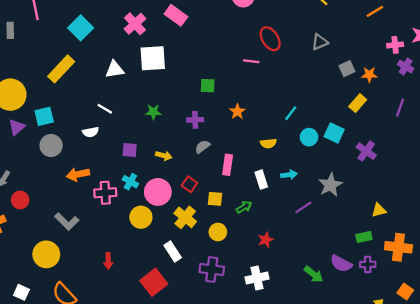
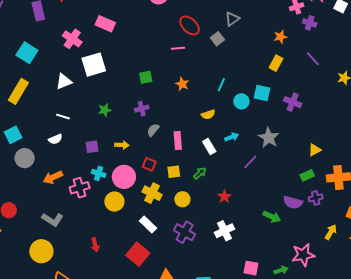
gray square: (347, 69) -> (217, 39), moved
purple line: (400, 108) -> (313, 59), turned -49
orange star: (237, 112) -> (182, 84), moved
purple cross: (212, 269) -> (185, 232), turned 35

